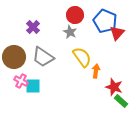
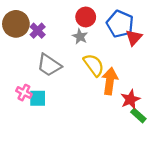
brown circle: (14, 57) -> (16, 24), moved
orange arrow: (96, 71) -> (110, 81), size x1.6
red star: (114, 87) -> (130, 99), turned 30

